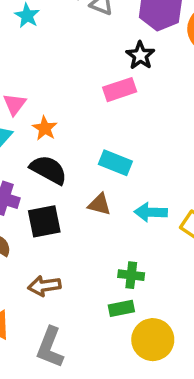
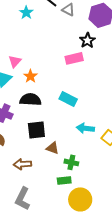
black semicircle: (48, 170) -> (30, 100), turned -30
brown triangle: (99, 204) -> (53, 148), moved
black square: (44, 221) -> (36, 130), moved

